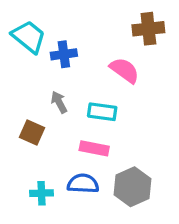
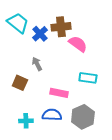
brown cross: (148, 29) -> (61, 27), moved
blue cross: (64, 54) -> (40, 34), turned -35
cyan rectangle: (102, 112) -> (88, 78), moved

